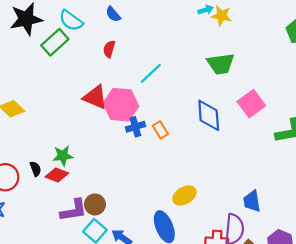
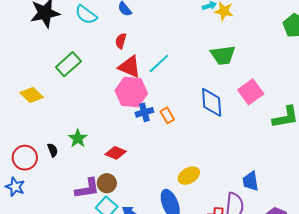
green rectangle: (55, 42) -> (68, 64), moved
red triangle: (95, 97) -> (129, 67), moved
green star: (63, 156) -> (78, 138), turned -30
red diamond: (57, 175) -> (116, 153), moved

